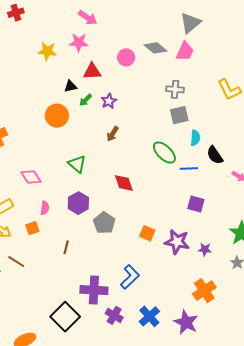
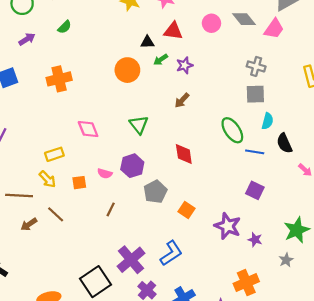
pink semicircle: (45, 208) -> (105, 174), moved, turned 88
orange square: (147, 233) -> (186, 210), moved
purple cross: (94, 290) -> (131, 260), turned 36

